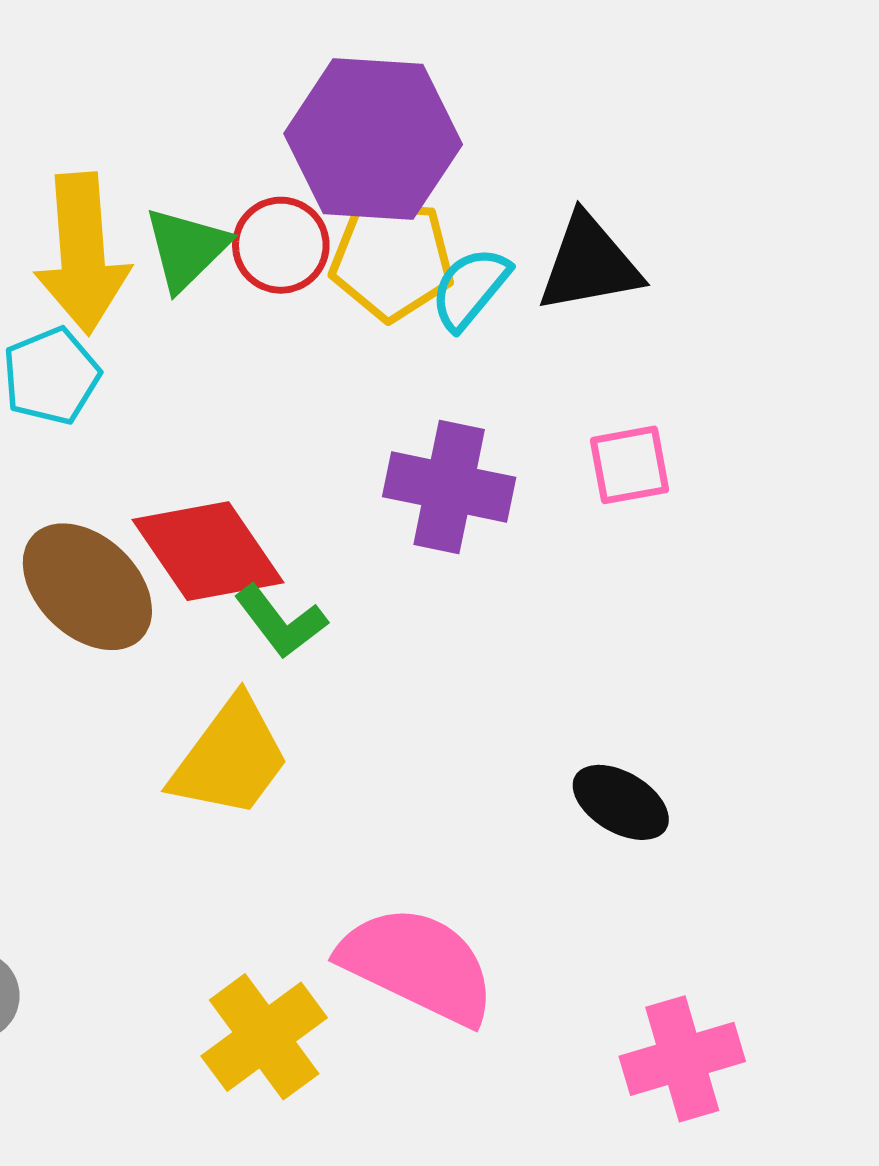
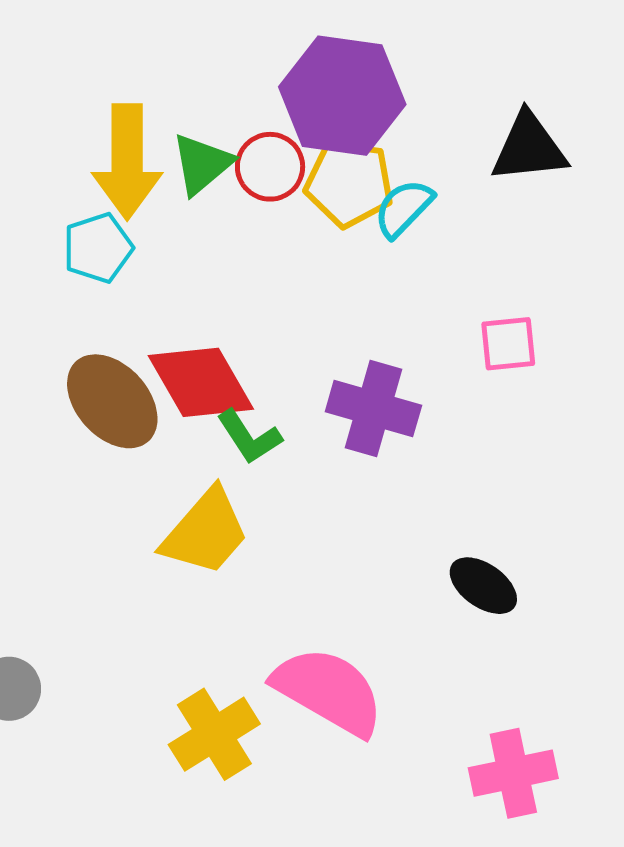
black triangle: (589, 264) -> (529, 148), moved
purple cross: (449, 487) -> (373, 409), moved

